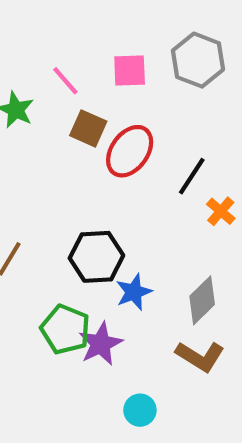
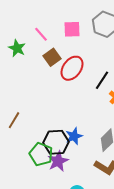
brown square: (88, 128) -> (52, 57), turned 30
black hexagon: (96, 257) -> (56, 142), moved

